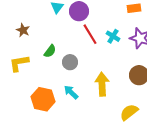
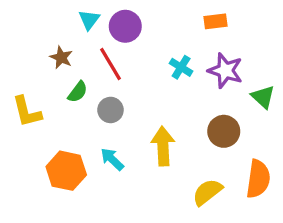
brown star: (23, 30) -> (61, 57), moved
red line: (90, 34) -> (110, 64), moved
yellow L-shape: (19, 63) -> (27, 112), turned -95

